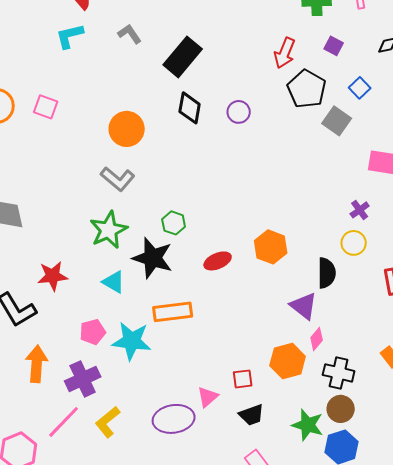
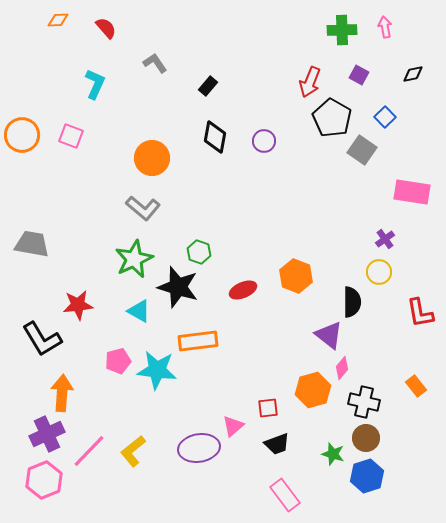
cyan L-shape: (70, 36) -> (95, 84), moved, turned 128
black rectangle: (183, 57) -> (208, 86), size x0.5
purple cross: (83, 379) -> (47, 434), moved
green star: (308, 425) -> (333, 454), size x0.7

